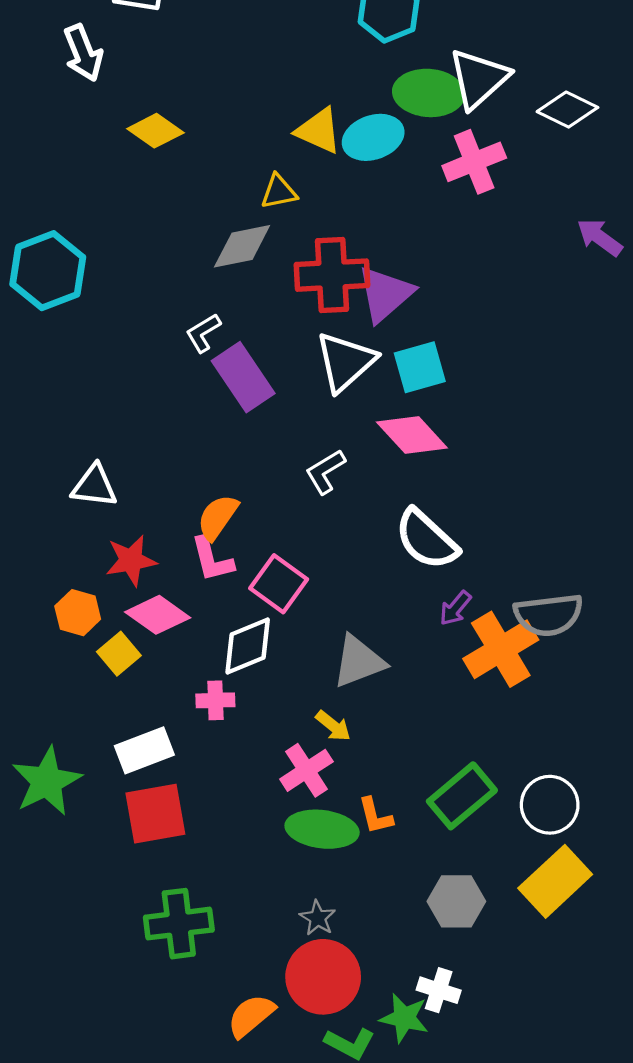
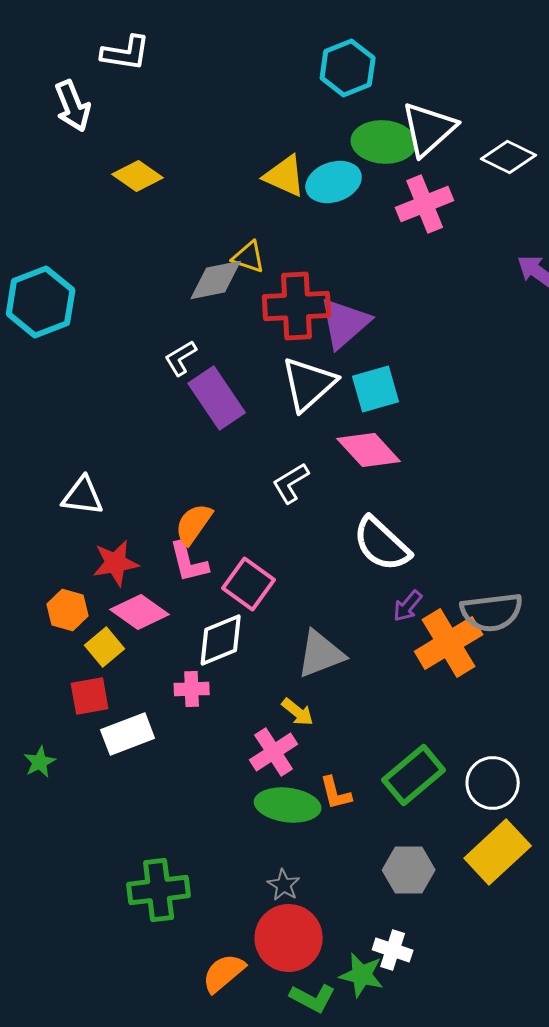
yellow triangle: (279, 192) -> (249, 257), moved, turned 30
green star: (47, 781) -> (40, 762), size x0.5
red square: (155, 814) -> (90, 696), moved, size x0.7

